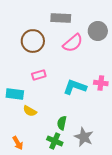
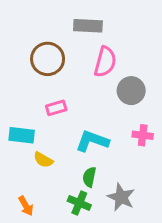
gray circle: (98, 31) -> (131, 91), moved
pink semicircle: (73, 43) -> (105, 62), turned -35
pink cross: (101, 83) -> (143, 135), moved
cyan L-shape: (75, 87) -> (92, 141), moved

